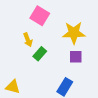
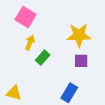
pink square: (40, 16) -> (26, 17), moved
yellow arrow: (28, 40) -> (30, 43), turned -136

